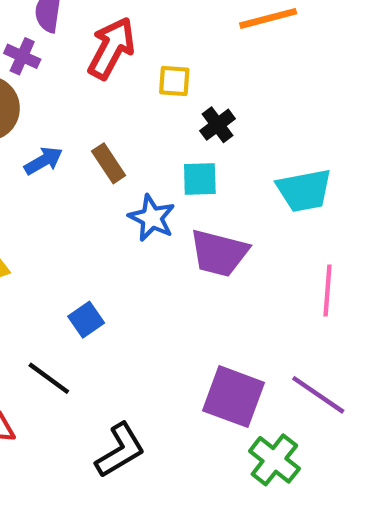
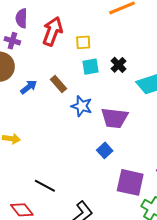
black cross: (218, 125) -> (119, 65), moved
cyan square: (200, 179) -> (91, 67), moved
blue square: (86, 320) -> (105, 150), moved

